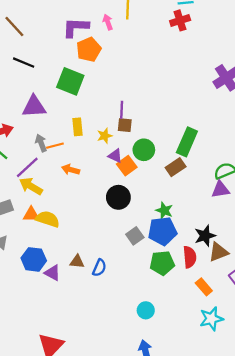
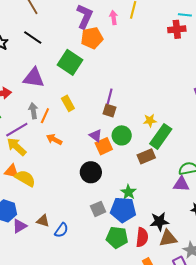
purple L-shape: (76, 27) -> (85, 16), turned 100
yellow rectangle: (77, 127) -> (68, 103), turned -35
yellow star: (105, 136) -> (150, 121), moved
orange line: (55, 146) -> (45, 116), turned -63
purple triangle: (52, 273) -> (20, 226), turned 49

